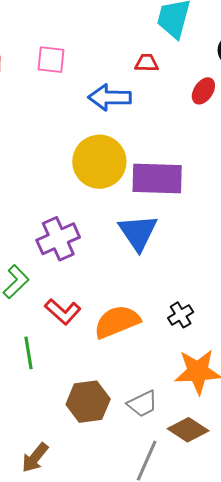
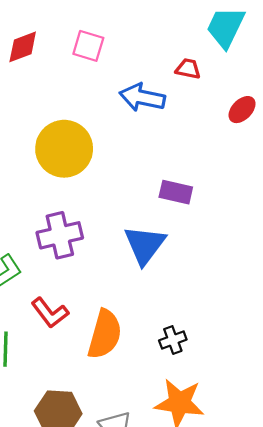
yellow circle: (99, 162) -> (64, 149), moved
purple rectangle: (157, 178) -> (176, 192), size x0.6
orange semicircle: (117, 322) -> (105, 334), turned 117

